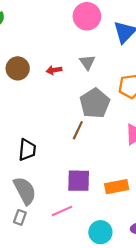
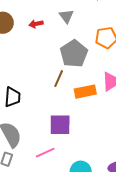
orange rectangle: (117, 187) -> (85, 92), moved

